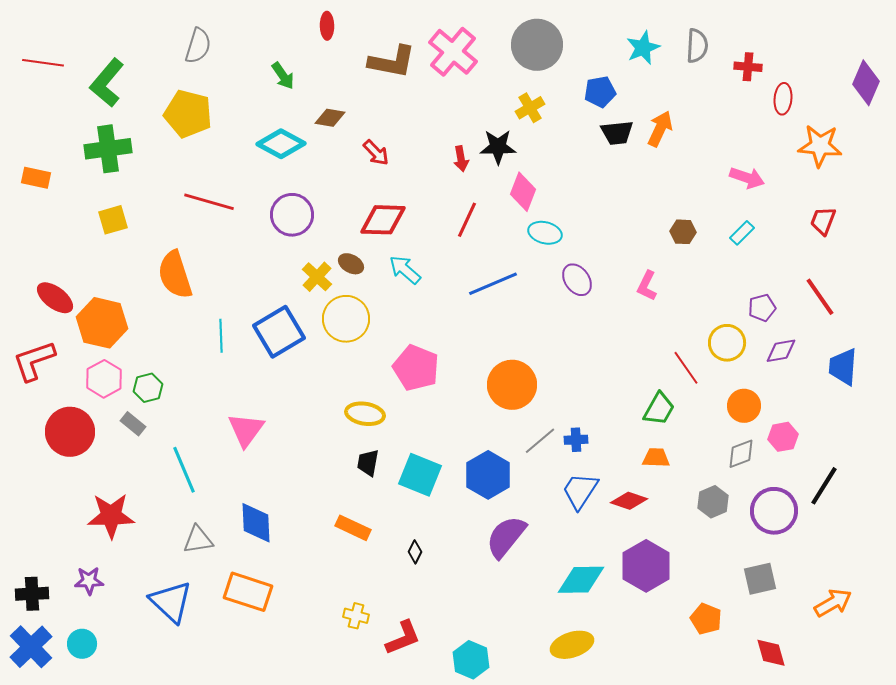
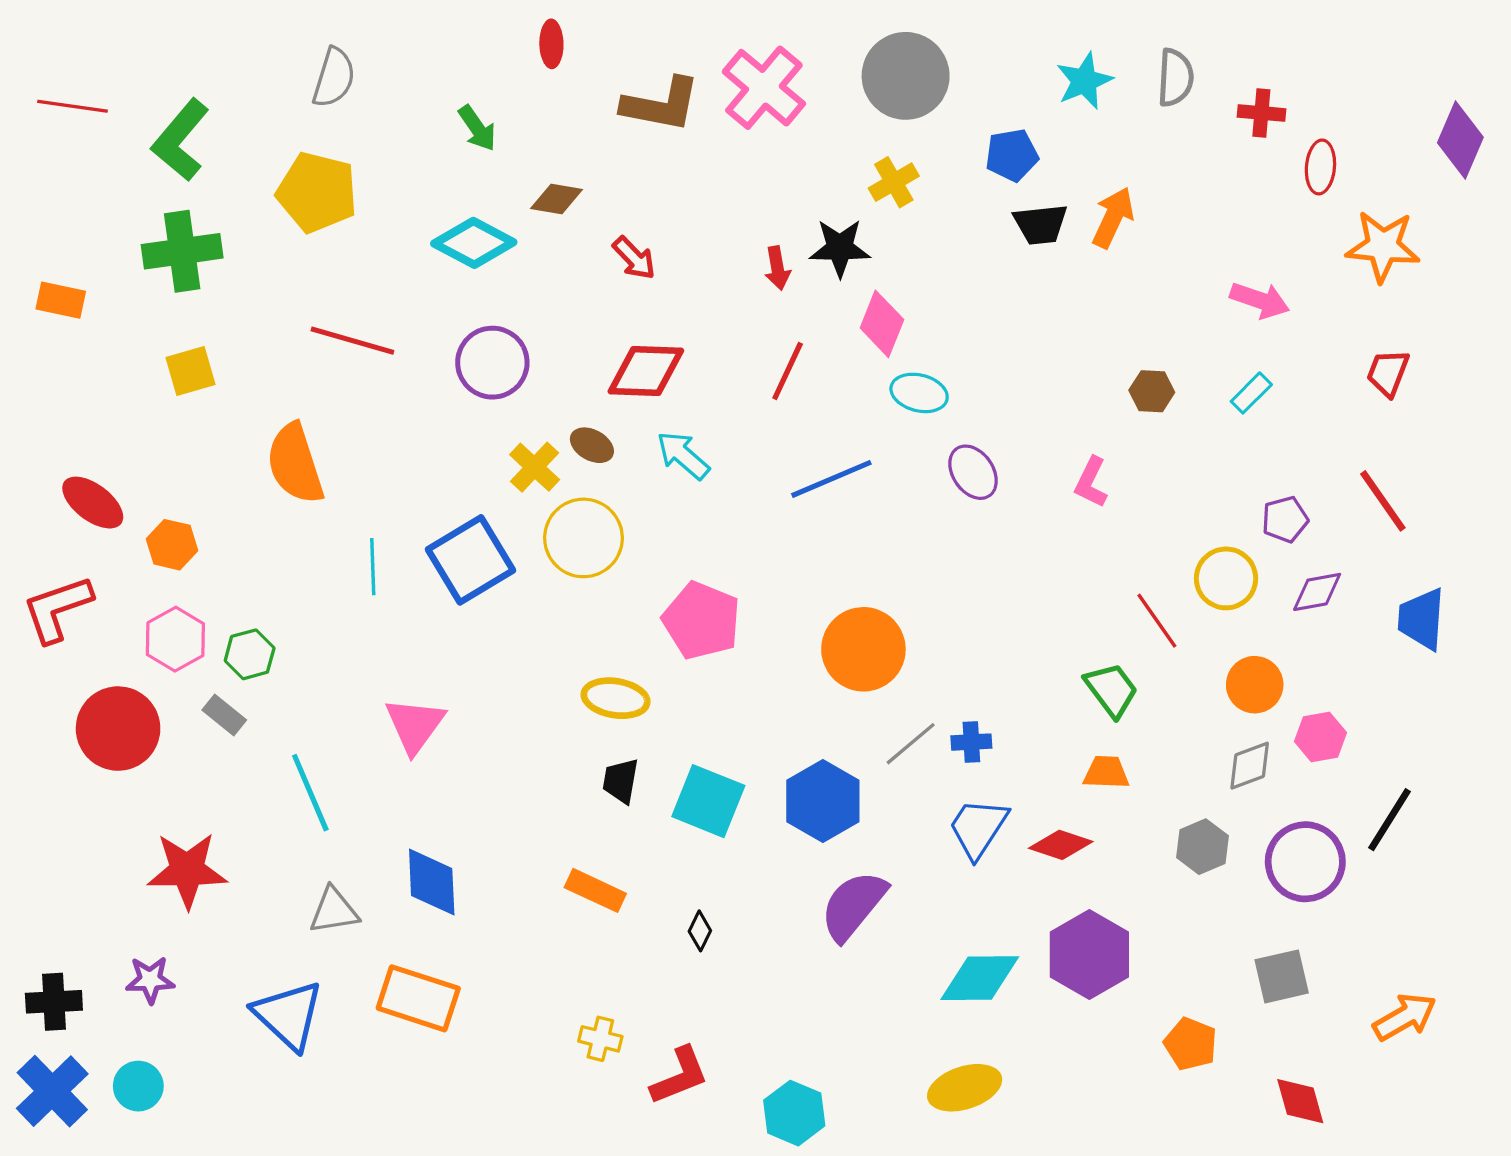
orange hexagon: (102, 323) -> (172, 545), size x0.6
green trapezoid: (659, 409) -> (1111, 690), turned -66

